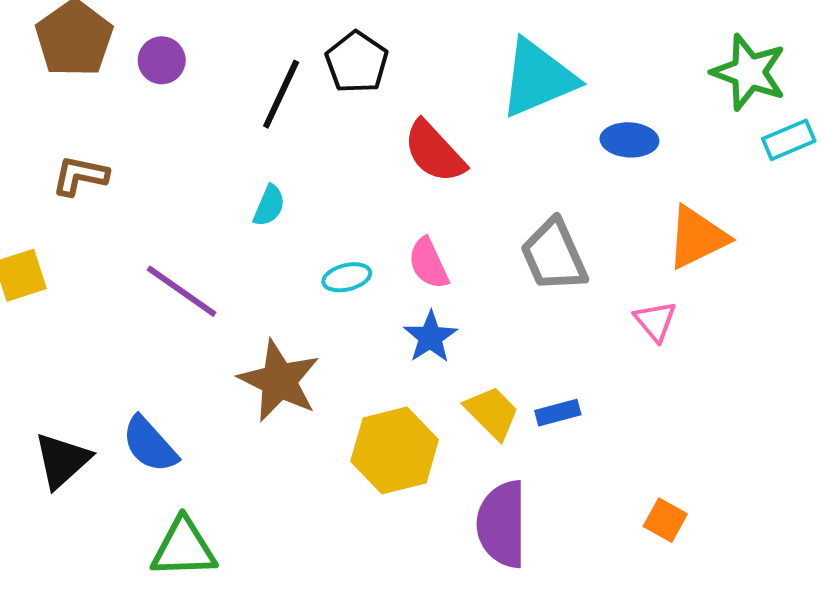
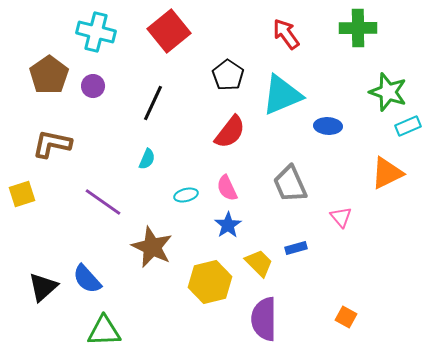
black pentagon: (357, 62) -> (228, 75), moved
red semicircle: (434, 152) -> (230, 132), turned -99
brown L-shape: (80, 176) -> (52, 144), size x1.4
orange triangle: (697, 237) -> (387, 173), moved
blue rectangle: (558, 413) -> (296, 248), moved

